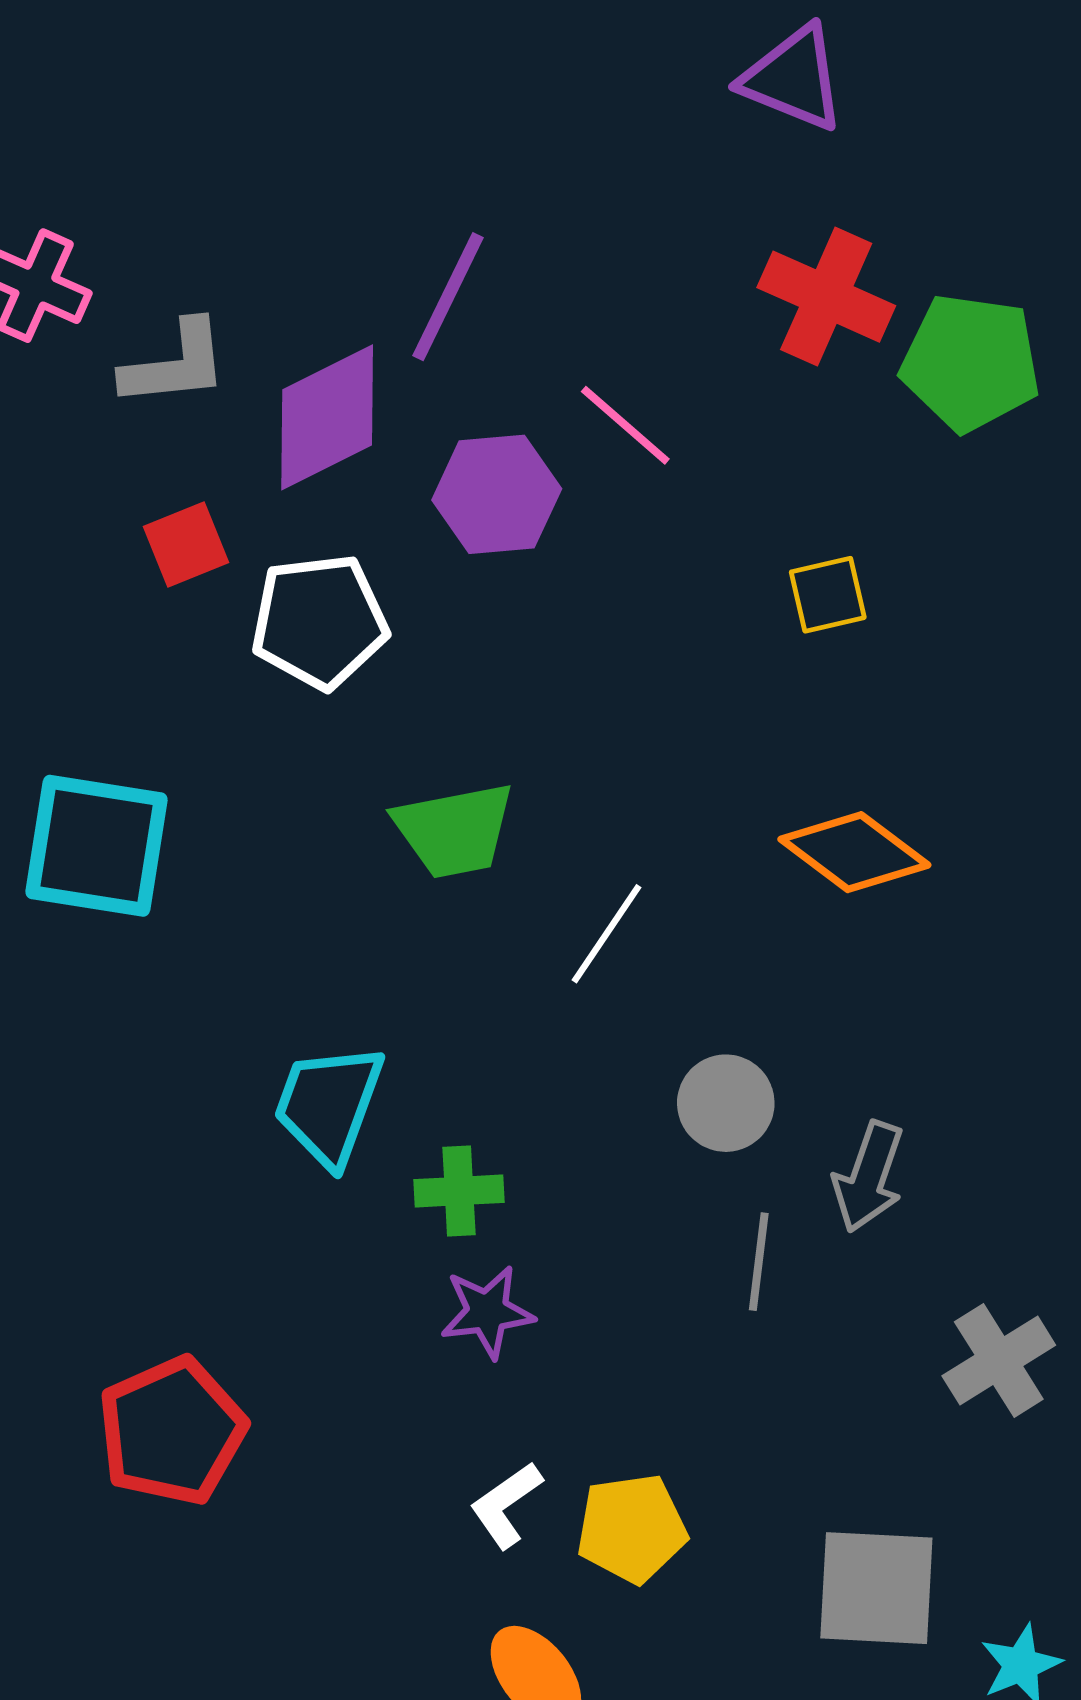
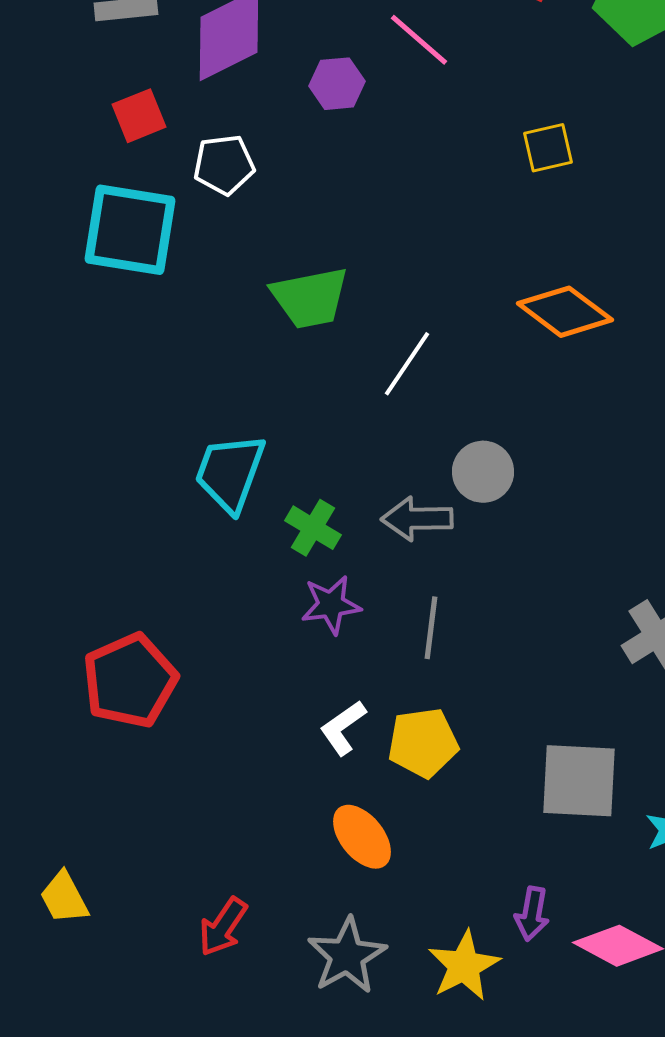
purple hexagon: (497, 494) -> (337, 84), size x0.7
white pentagon: (319, 621) -> (224, 165), size x0.7
cyan square: (97, 846) -> (130, 230), moved
gray arrow: (869, 1177) -> (417, 519), moved, turned 70
green cross: (459, 1191) -> (313, 528), turned 34
gray line: (759, 1262) -> (431, 628), moved

